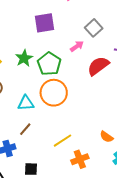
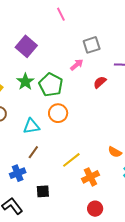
purple square: (44, 23) -> (26, 46), moved, turned -35
gray square: (94, 28) -> (92, 45), turned 30
red semicircle: (98, 66) -> (100, 82), size x0.6
orange circle: (54, 93) -> (58, 113), size x0.7

